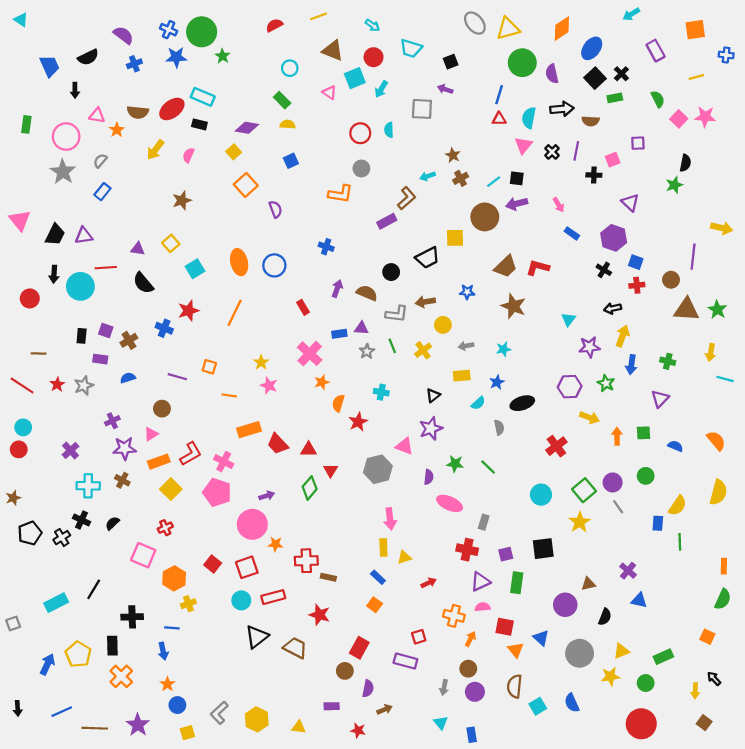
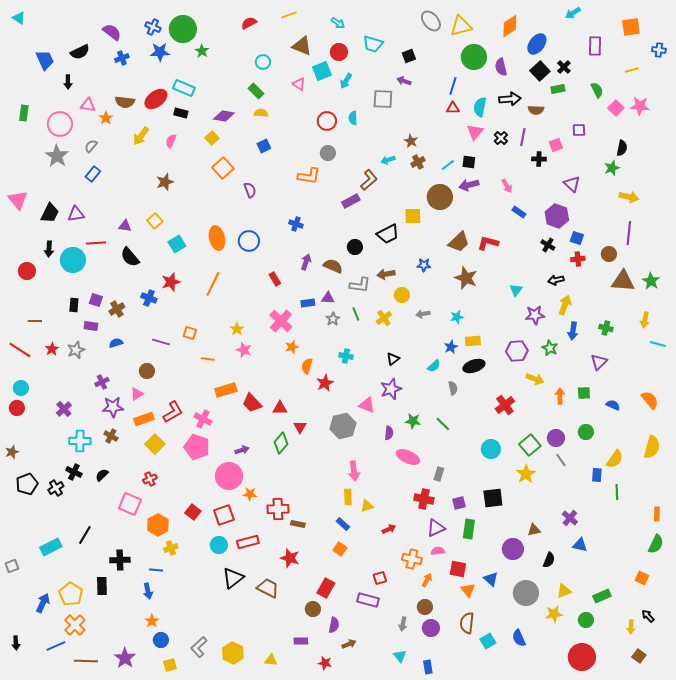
purple rectangle: (656, 51) -> (595, 46), turned 30
yellow arrow: (722, 228) -> (629, 197), moved
yellow rectangle: (462, 376) -> (473, 341), moved
orange cross: (121, 676) -> (75, 625), moved

